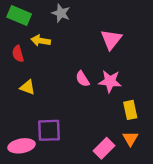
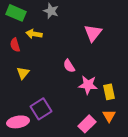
pink star: (110, 81) -> (88, 85), moved
yellow triangle: (27, 87) -> (23, 73), turned 48
purple square: (49, 130) -> (41, 109), turned -30

